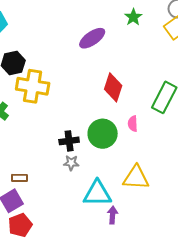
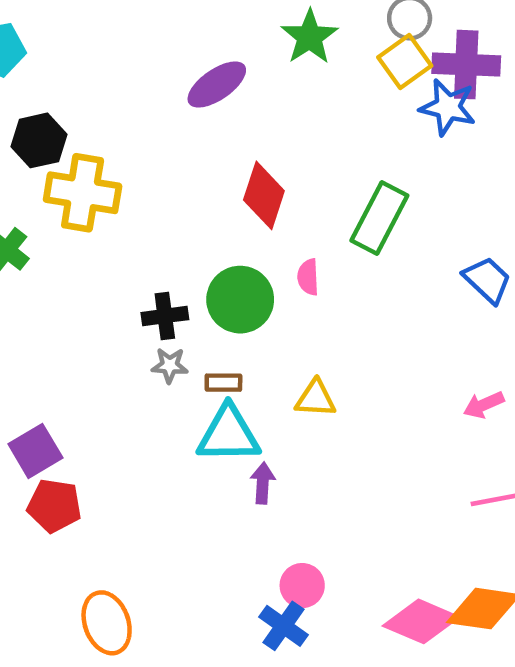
green star: (133, 17) -> (310, 37), size x1.4
brown rectangle: (19, 178) -> (223, 383), moved
yellow triangle: (136, 178) -> (316, 399), size x0.7
red pentagon: (20, 225) -> (54, 506), turned 30

